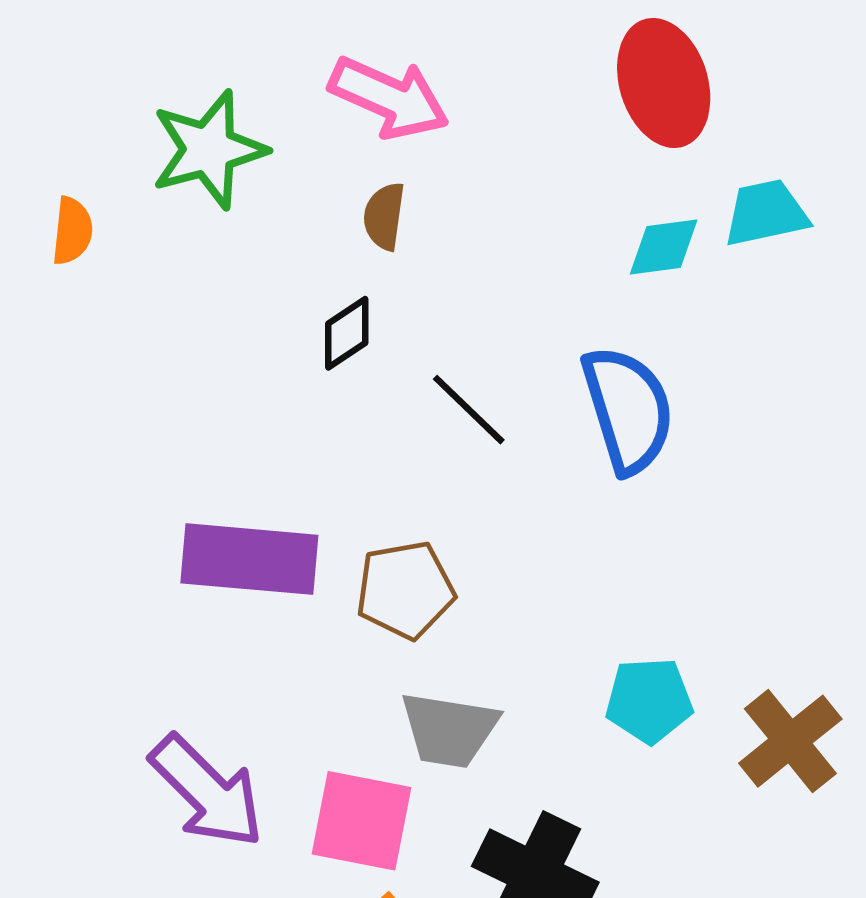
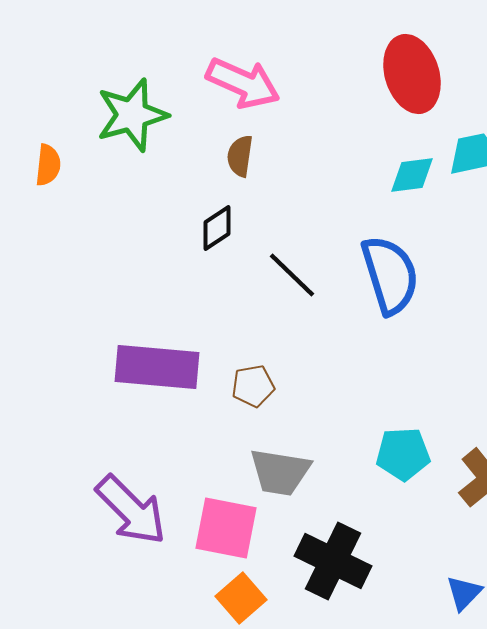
brown pentagon: (405, 590) -> (253, 386), size x0.7

